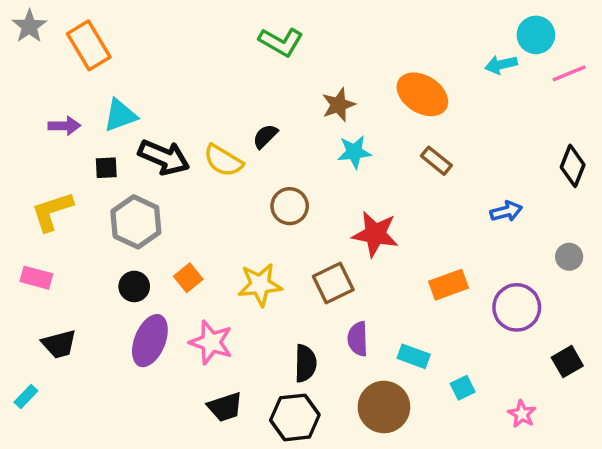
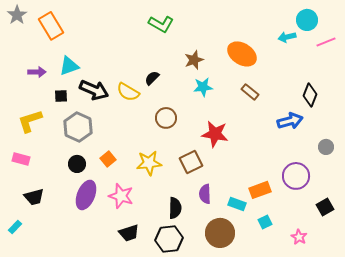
black diamond: (573, 166) -> (310, 95), moved
blue arrow: (506, 211) -> (290, 121), size x1.4
orange rectangle: (449, 285) -> (260, 190), moved

